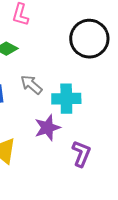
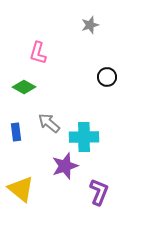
black circle: (89, 39) -> (107, 77), size x0.5

